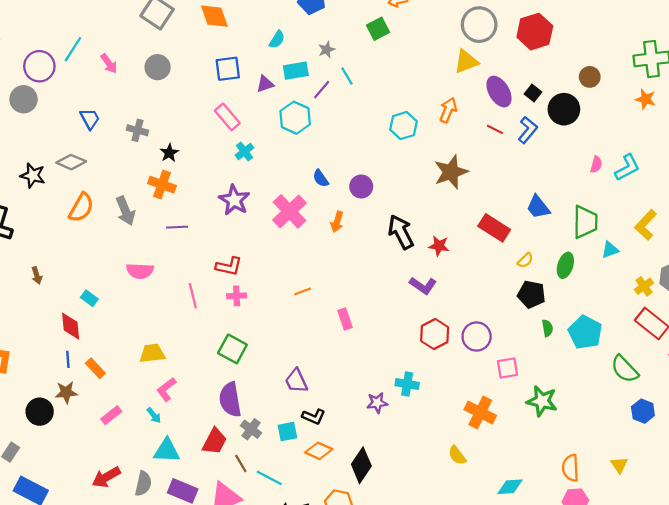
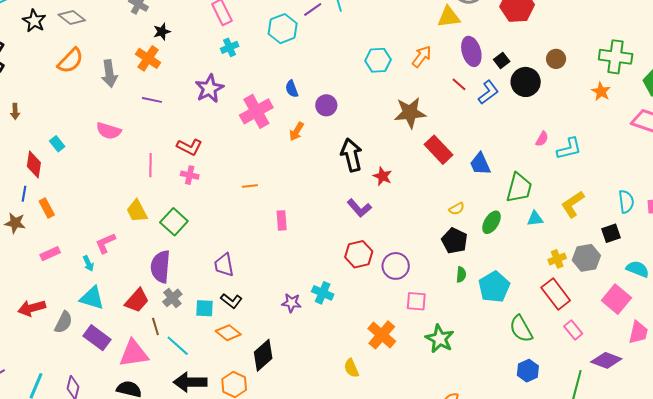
red rectangle: (494, 228) -> (438, 150), moved
yellow trapezoid: (152, 353) -> (137, 211), moved, turned -125

